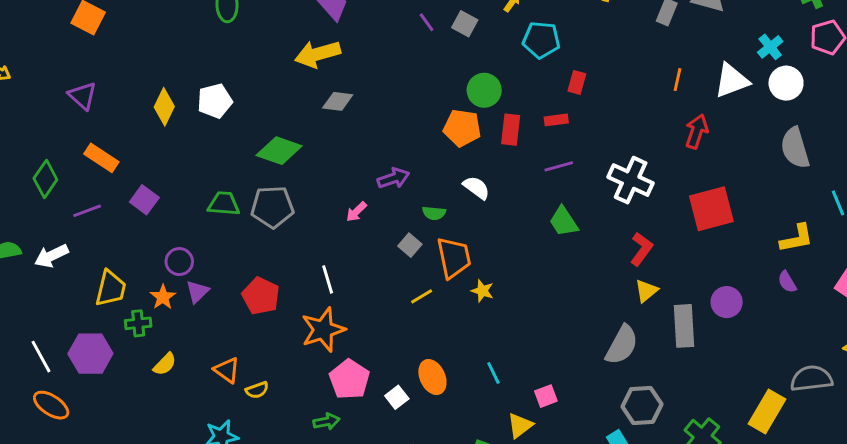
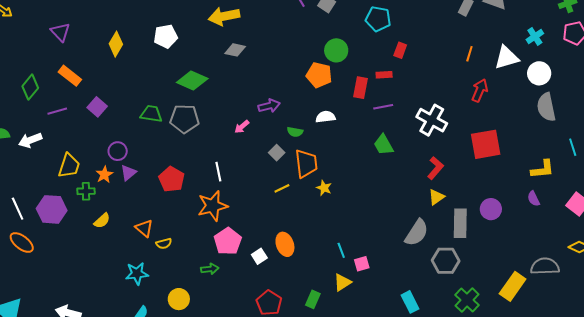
white circle: (786, 83) -> (539, 73), moved
white pentagon: (215, 101) -> (166, 36), moved
red rectangle: (511, 130) -> (361, 88), moved
white semicircle: (476, 188) -> (326, 117), turned -48
cyan line: (493, 373) -> (341, 250), moved
gray hexagon: (642, 405) -> (446, 261), moved

